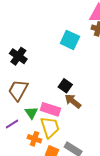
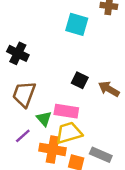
brown arrow: (73, 101) -> (109, 89), moved
yellow trapezoid: (50, 127) -> (69, 133), turned -80
orange cross: (34, 139) -> (53, 149), size x1.5

